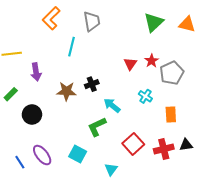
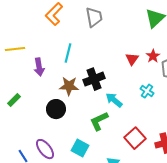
cyan line: (71, 47) -> (68, 53), moved
black cross: (92, 84) -> (94, 79), size x1.5
green rectangle: (11, 94) -> (14, 100), moved
black circle: (32, 115) -> (56, 109), moved

